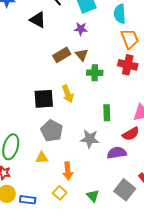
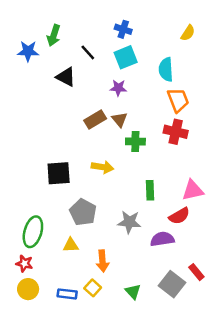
yellow arrow: (68, 94) -> (102, 167), turned -60
black square: (44, 99) -> (59, 173), moved
blue rectangle: (28, 200) -> (67, 294), moved

